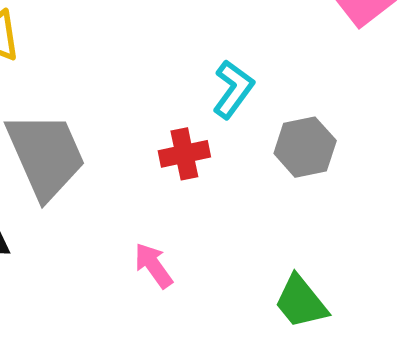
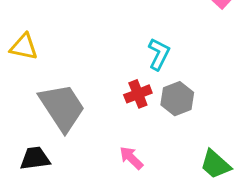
gray hexagon: (305, 147) -> (177, 99), moved

